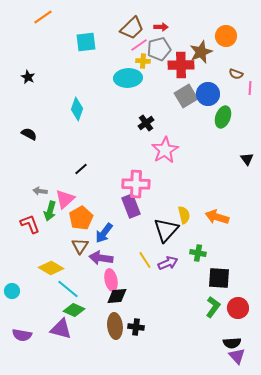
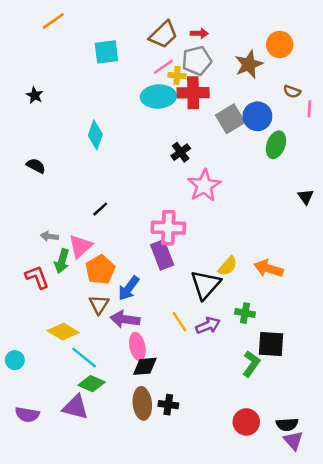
pink line: (139, 45) -> (163, 67), moved
red cross: (181, 65) -> (193, 93), moved
yellow semicircle: (184, 215) -> (228, 266), turned 54
green L-shape: (213, 307) -> (251, 364), moved
red circle: (238, 308) -> (246, 422), moved

